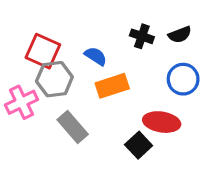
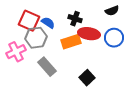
black cross: (142, 36) -> (75, 19), moved
blue semicircle: (96, 56) -> (48, 23), moved
red ellipse: (162, 122) -> (89, 34), moved

